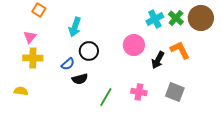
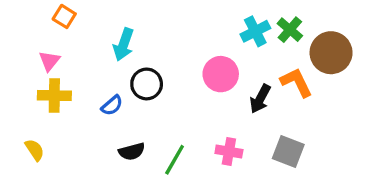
brown circle: (201, 18) -> (331, 53), moved
black semicircle: (80, 79) -> (132, 151), moved
yellow semicircle: (21, 91) -> (35, 150), turned 48

